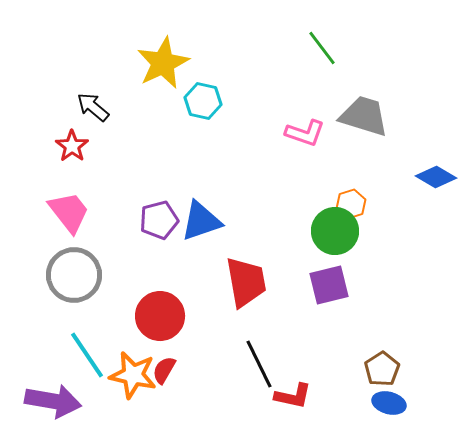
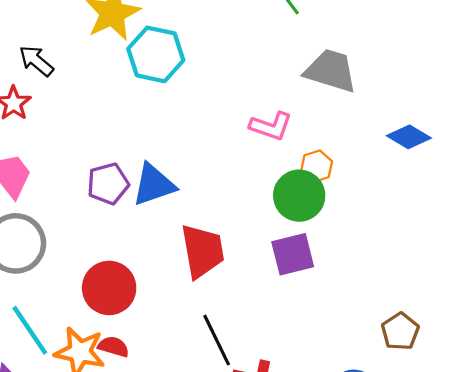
cyan hexagon: (203, 101) -> (156, 54), size x1.4
pink L-shape: (305, 133) -> (271, 126), moved
brown pentagon: (382, 369) -> (400, 331), moved
red semicircle: (164, 370) -> (113, 347), turned 76

